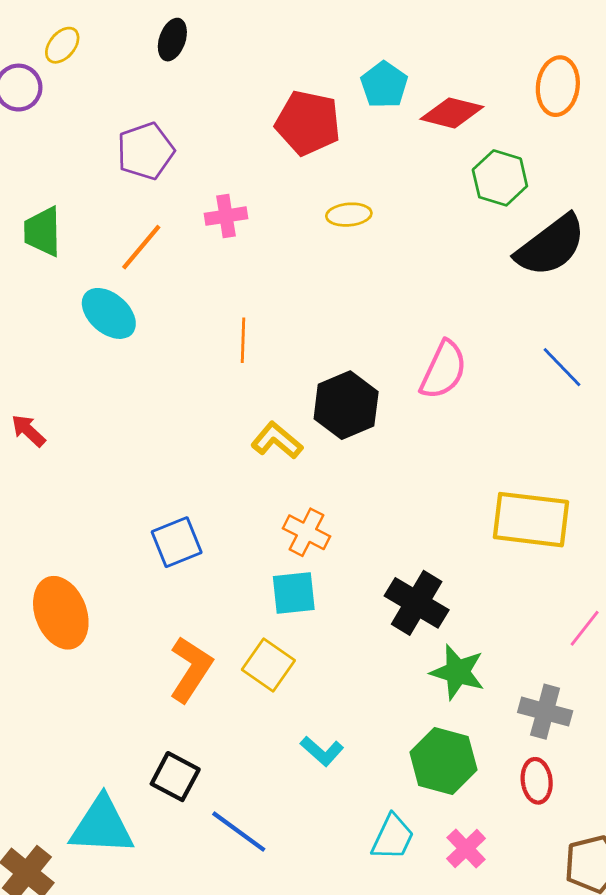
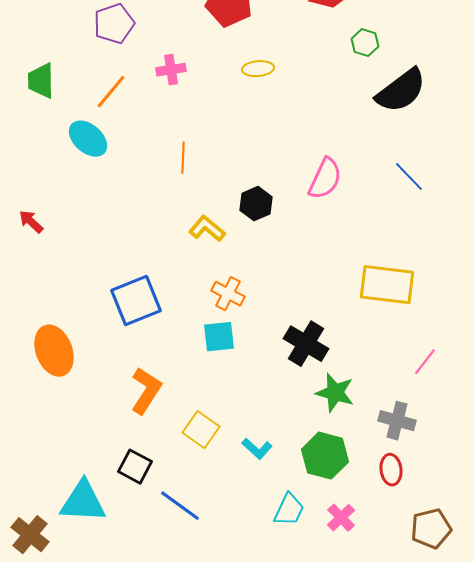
green hexagon: (500, 178) -> (365, 43), size x0.7
black hexagon: (346, 405) -> (256, 204), size x0.7
blue square: (177, 542) -> (136, 301), size x1.4
yellow square: (268, 665) -> (201, 430), moved
cyan L-shape: (322, 751) -> (257, 449), moved

